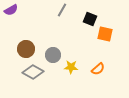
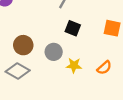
black square: (90, 19) -> (73, 28), moved
gray diamond: (33, 72) -> (18, 71), moved

